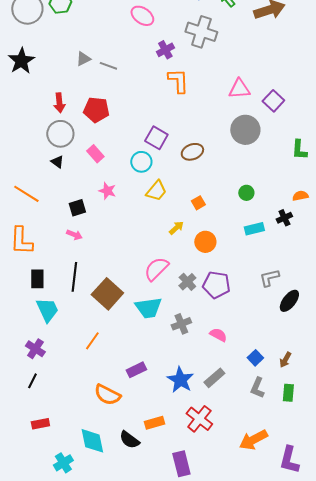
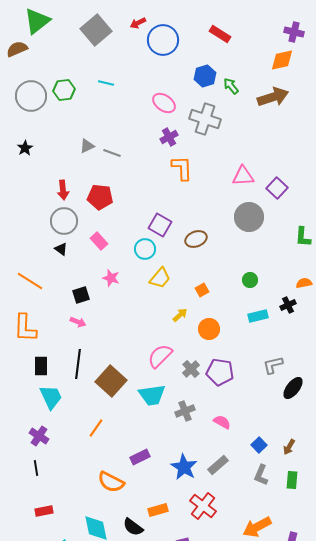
pink ellipse: (142, 16) -> (164, 103), moved
black star: (21, 61) -> (25, 148), size x0.6
black line: (32, 381) -> (36, 468), turned -35

